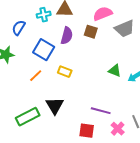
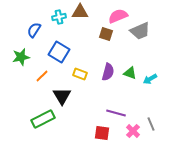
purple semicircle: (67, 36) -> (108, 72), moved
orange line: (36, 76) -> (42, 76), moved
black triangle: (55, 106) -> (62, 96), moved

